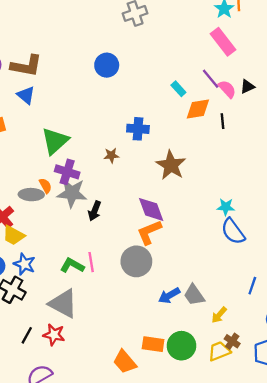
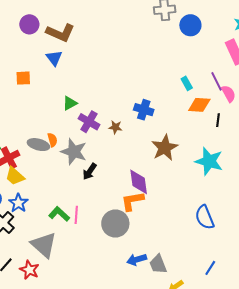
blue circle: (107, 65) -> (190, 25), moved
green triangle: (55, 141) -> (70, 103), size x0.6
purple cross: (67, 172) -> (89, 122), moved
cyan star: (226, 207) -> (209, 161), moved, size x1.8

